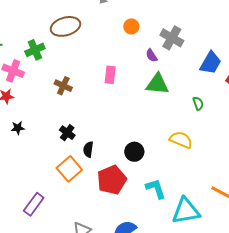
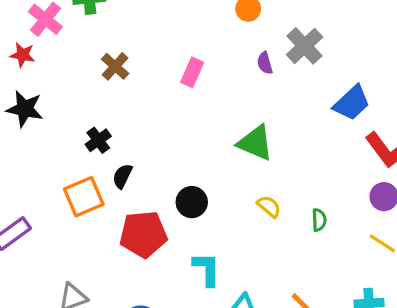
green triangle: (157, 84) -> (255, 143), moved
green semicircle: (198, 103) -> (319, 220), moved
black star: (18, 128) -> (25, 109), size x1.6
yellow semicircle: (181, 140) -> (269, 206), size x0.7

